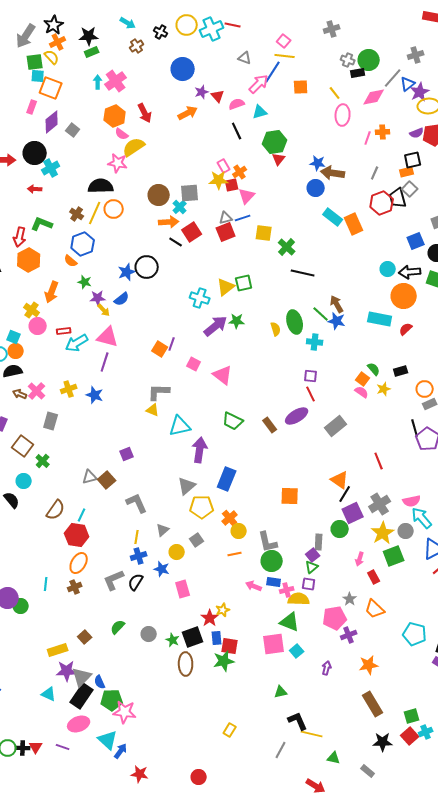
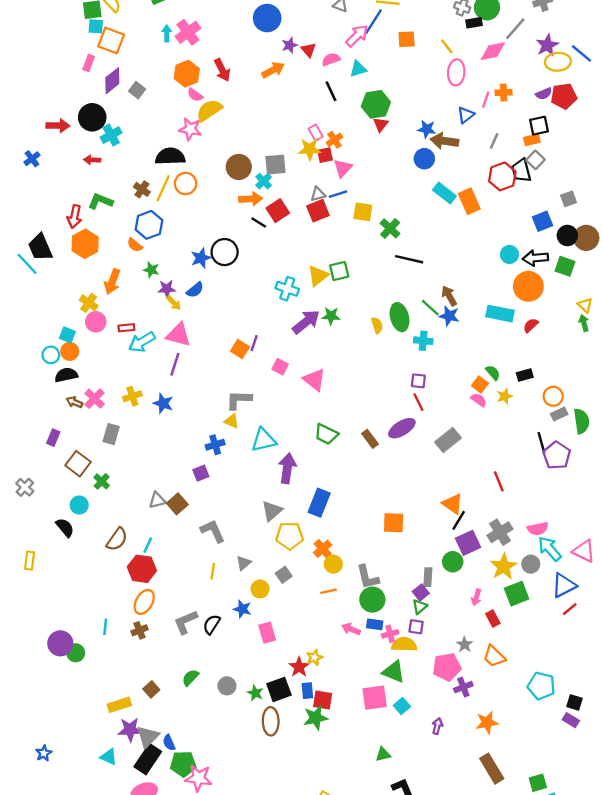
blue triangle: (408, 84) -> (466, 115), moved
blue cross: (139, 556) -> (215, 445), moved

